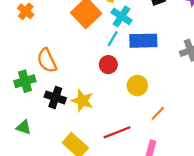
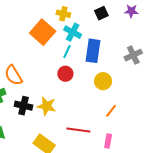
blue rectangle: (143, 41) -> (93, 51), turned -75
yellow circle: (137, 86) -> (103, 81), moved
red line: (117, 132) -> (78, 130), turned 35

